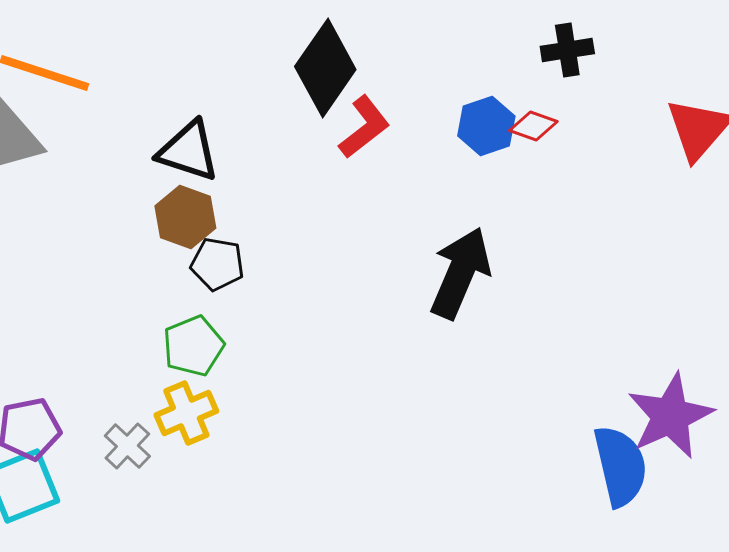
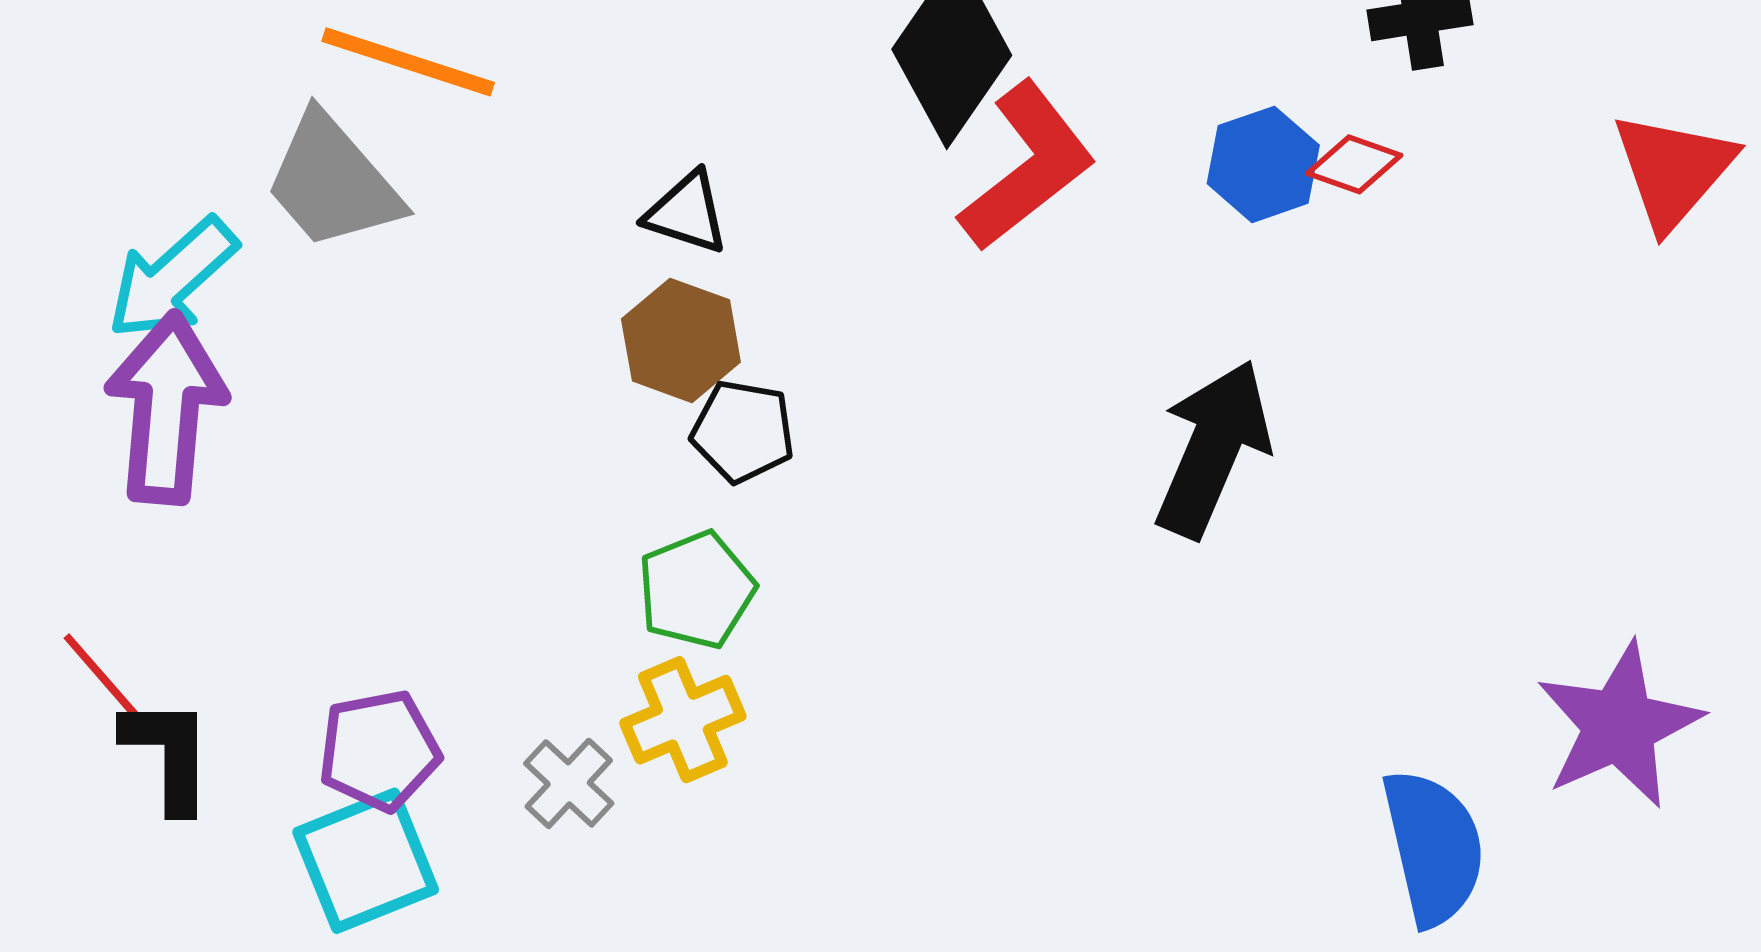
red L-shape: (364, 127) -> (1027, 166), size x1.4
black triangle: (188, 151) -> (687, 213), size x0.7
blue semicircle: (620, 466) -> (1433, 847), moved

